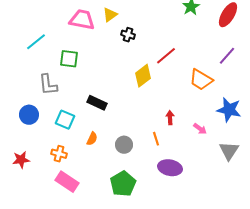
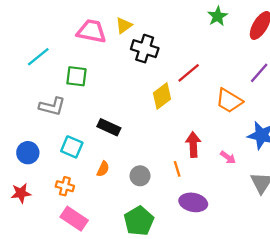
black cross: (128, 35) -> (145, 49), size x1.6
gray L-shape: (48, 85) -> (52, 106), turned -70
blue circle: (29, 115) -> (28, 153), moved
red arrow: (170, 118) -> (193, 145), size x1.5

